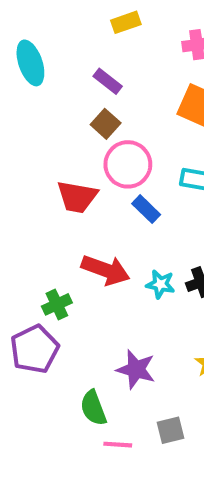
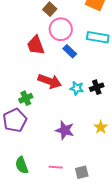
red trapezoid: (77, 197) -> (36, 45), turned 60
green semicircle: (93, 408) -> (22, 165), moved
gray square: (171, 430) -> (82, 172), moved

